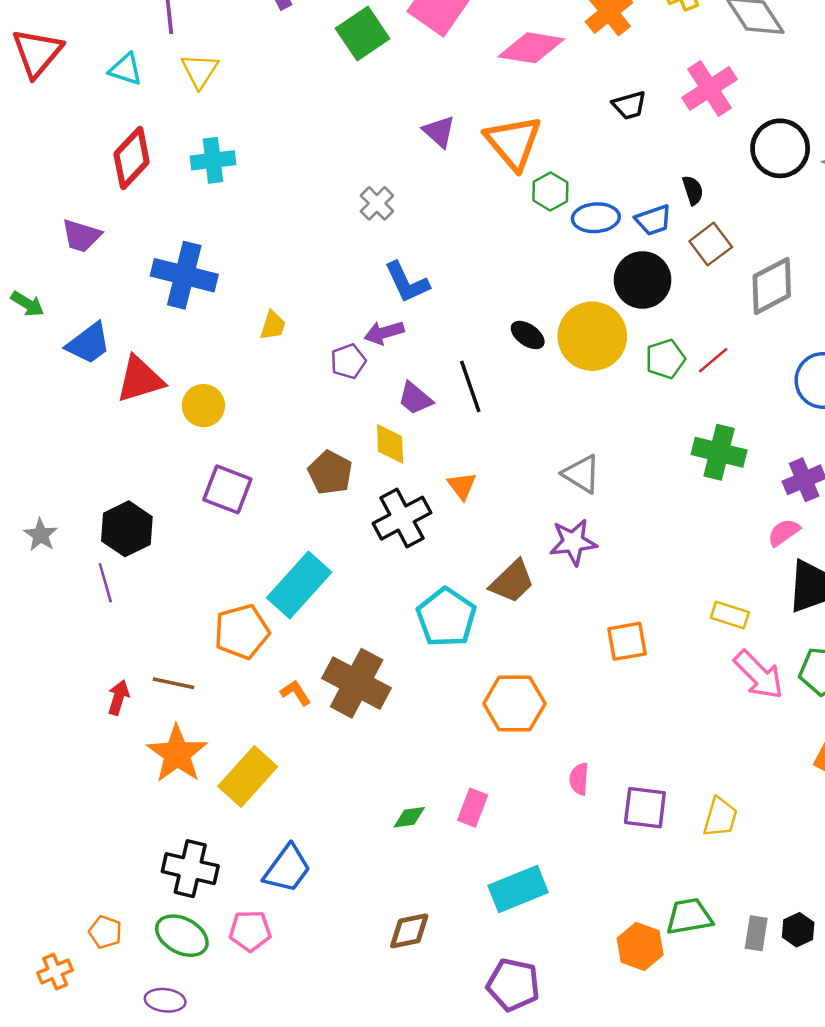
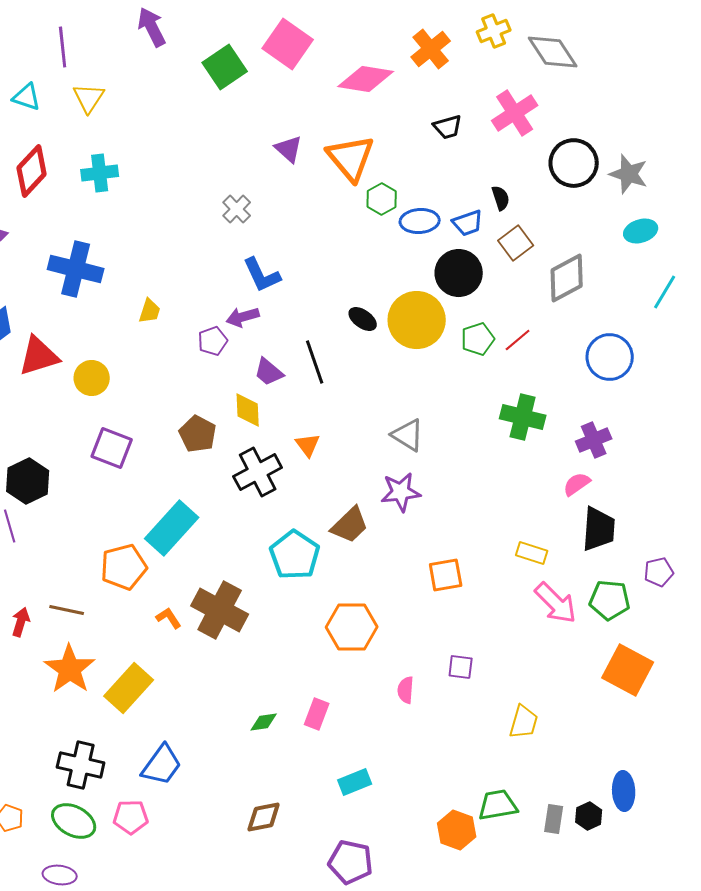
purple square: (645, 808) -> (461, 667), moved, size x0.7
cyan rectangle: (518, 889) -> (355, 782), size x0.7

